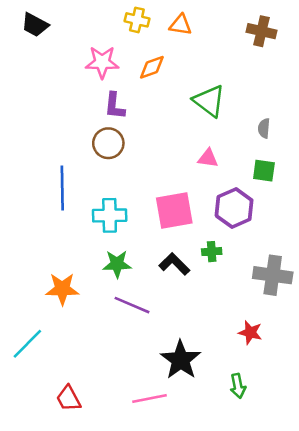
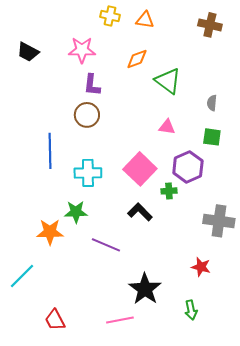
black trapezoid: (35, 25) -> (28, 52), moved
orange diamond: (152, 67) -> (137, 59), moved
pink square: (174, 210) -> (140, 169), turned -36
green cross: (212, 252) -> (169, 191), moved
green star: (117, 264) -> (76, 212), moved

